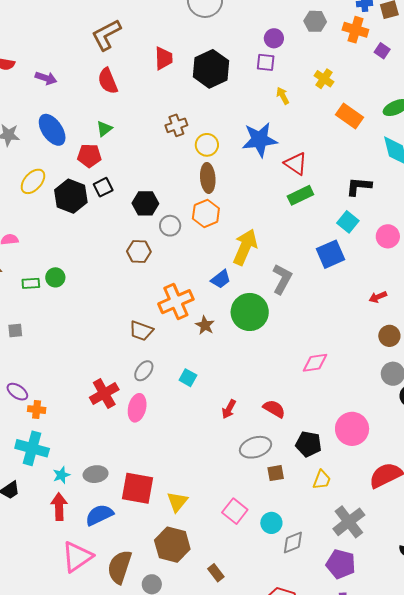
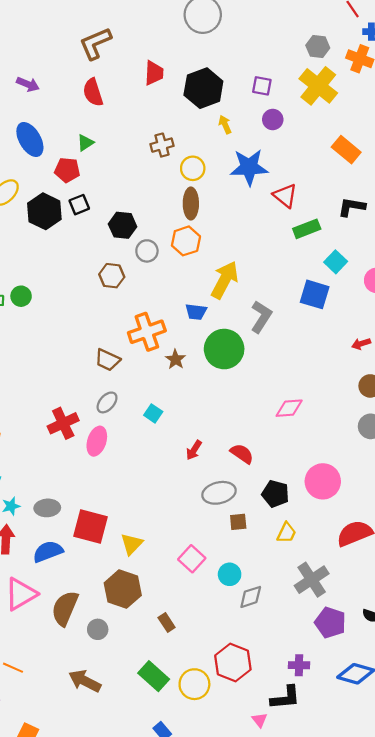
purple circle: (274, 38) -> (273, 120), moved
yellow cross: (324, 79) -> (318, 86), moved, size x1.8
yellow arrow: (283, 96) -> (225, 125), moved
black L-shape: (359, 186) -> (352, 207), moved
green rectangle: (300, 195) -> (307, 229), moved
blue square: (330, 254) -> (315, 294), turned 36
blue trapezoid: (221, 279) -> (196, 312), turned 40
purple pentagon: (341, 564) -> (330, 623), moved

